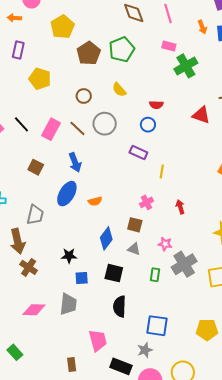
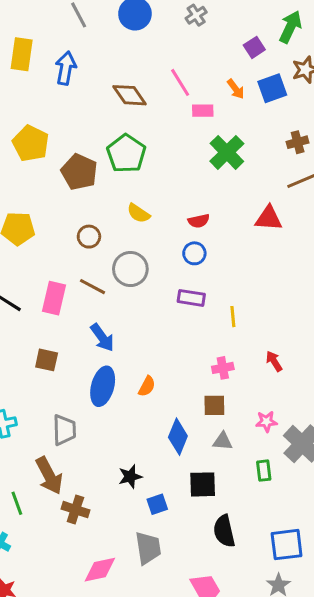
pink rectangle: (169, 46) -> (203, 111), moved
orange semicircle: (95, 201) -> (147, 386), turned -32
pink cross: (147, 202) -> (223, 368), turned 32

